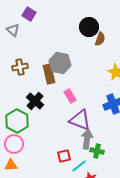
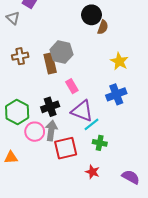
black cross: (35, 101) -> (50, 107), moved, turned 30
gray arrow: (87, 139) -> (51, 131), moved
pink circle: (14, 144) -> (35, 132), moved
red square: (64, 156) -> (66, 148), size x1.6
cyan line: (79, 166) -> (91, 124), moved

